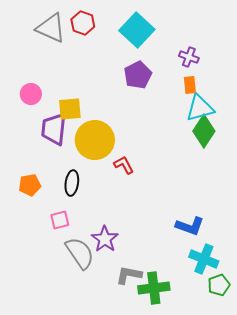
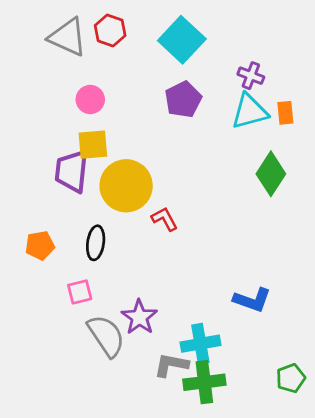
orange rectangle: (190, 85) -> (285, 113), moved
pink circle: (31, 94) -> (90, 99), moved
cyan triangle: (200, 108) -> (250, 111), moved
cyan cross: (204, 259) -> (200, 344), moved, turned -32

